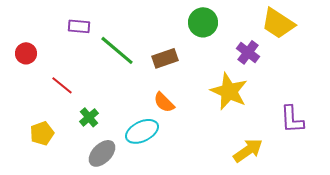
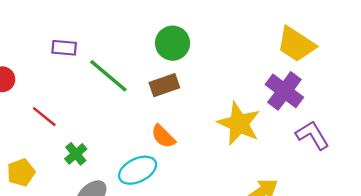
green circle: (203, 22) -> (173, 43), moved
purple cross: (248, 52) -> (284, 91), moved, size x1.4
purple L-shape: (292, 119) -> (312, 135), moved, turned 152

